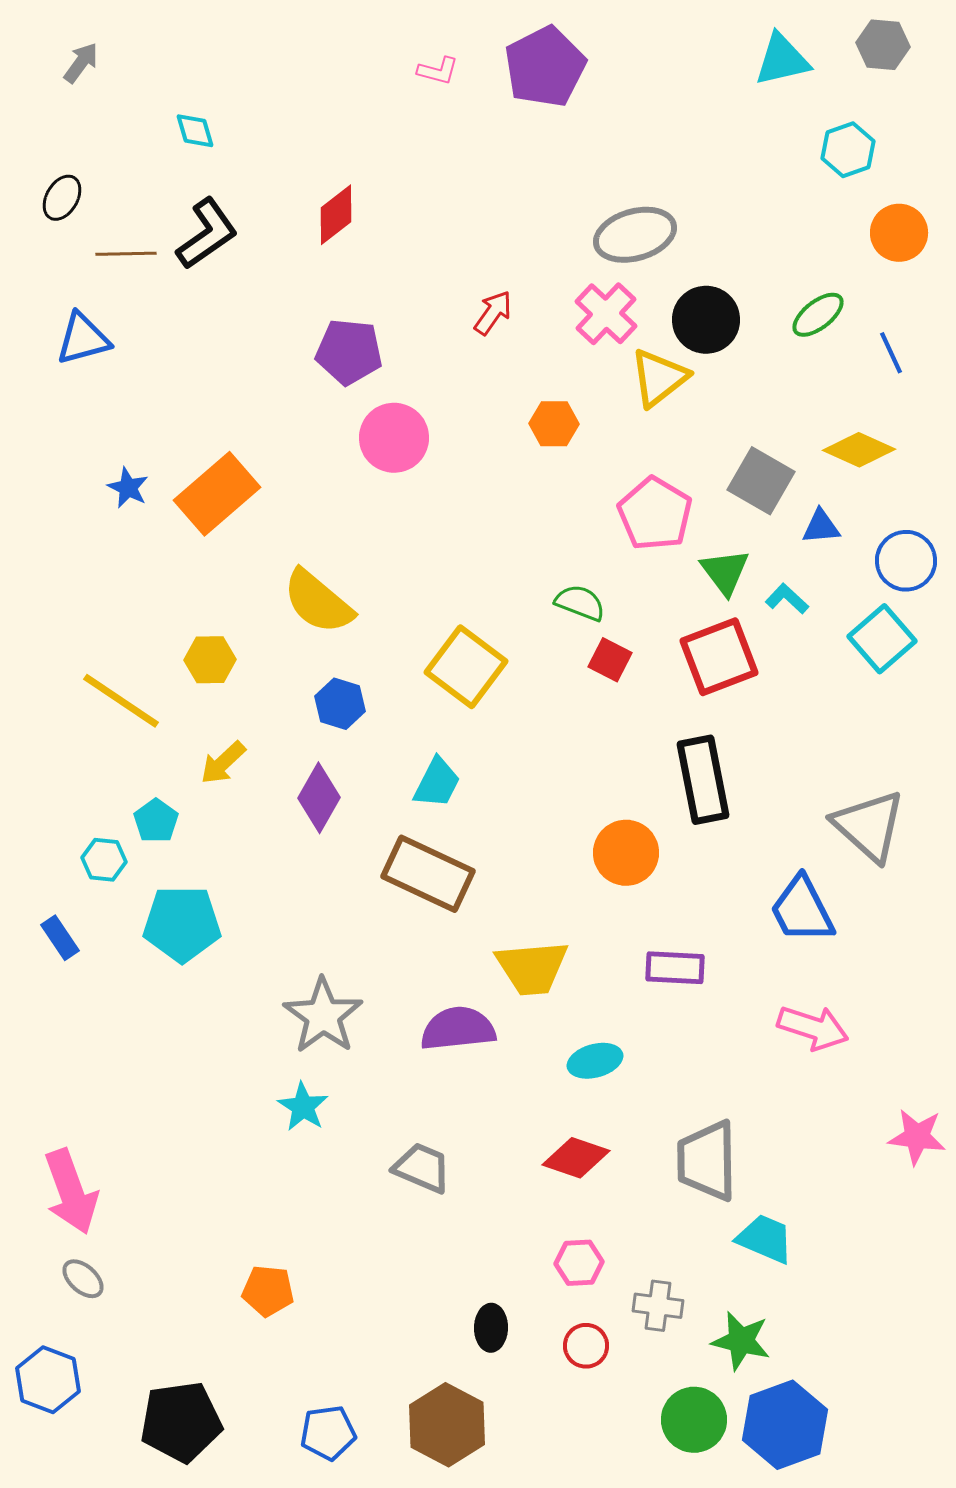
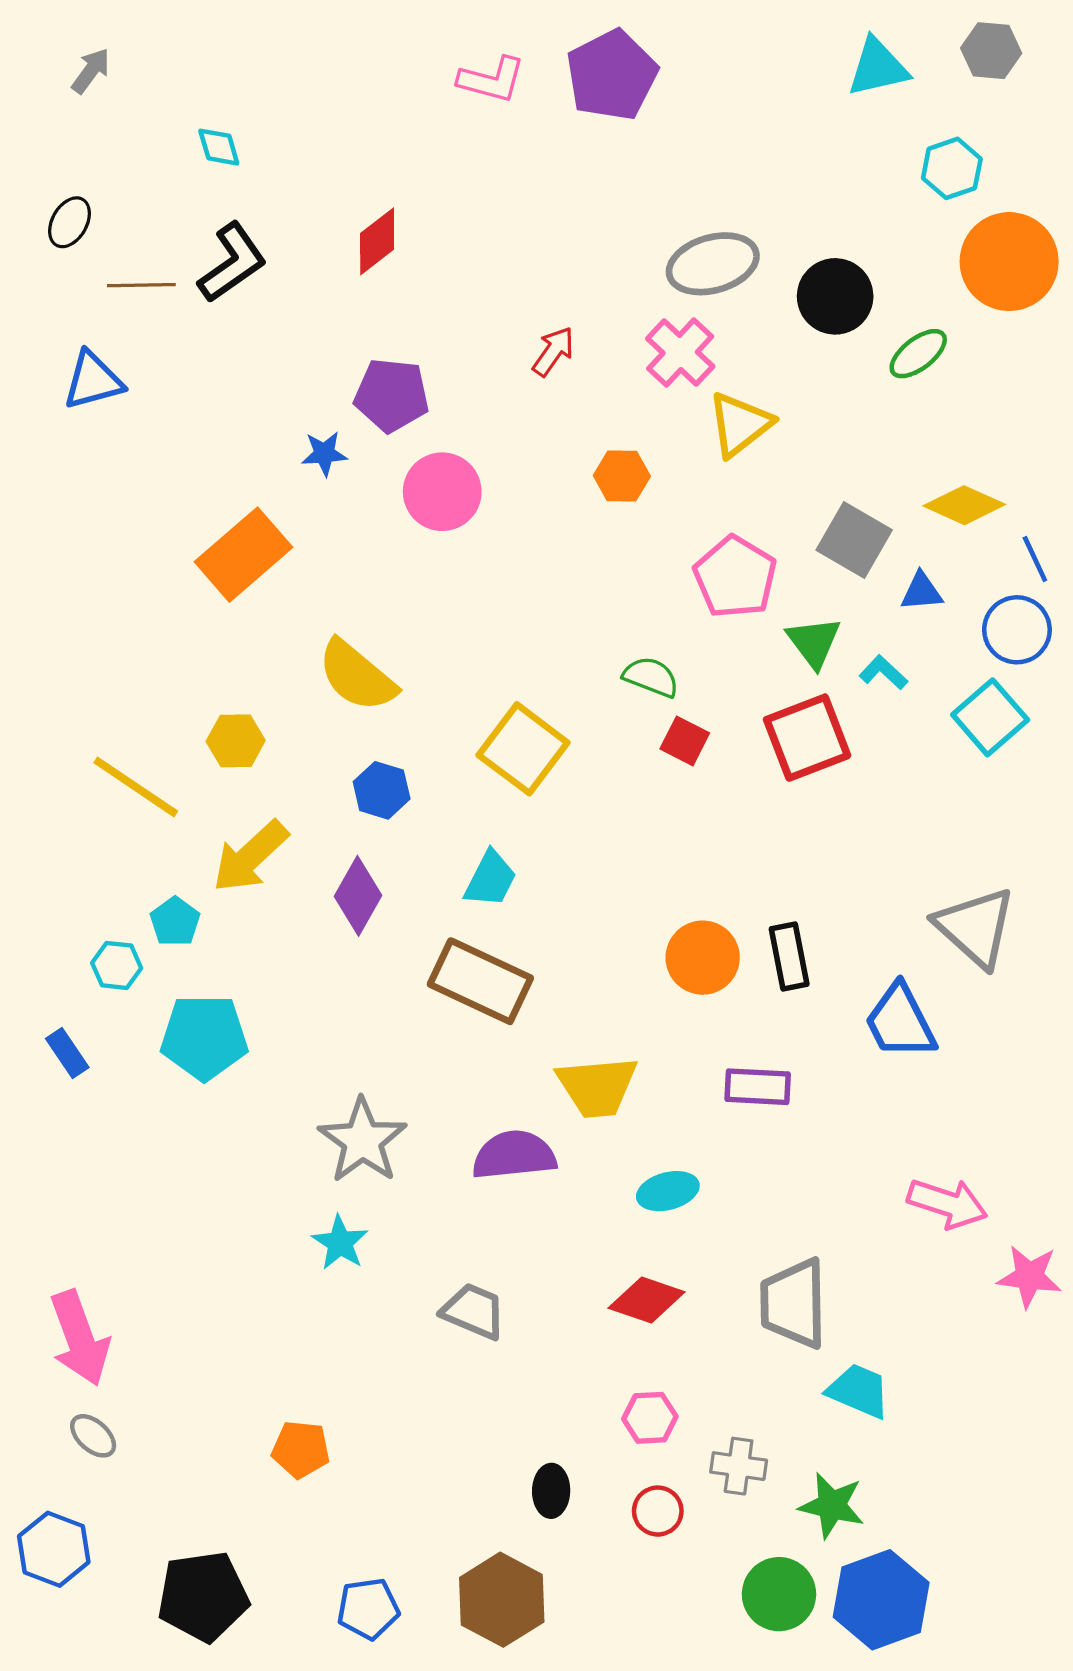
pink L-shape: (438, 71) -> (492, 80), size x1.5
orange circle: (899, 233) -> (1009, 262), size x1.5
black circle: (706, 320) -> (835, 296), moved
blue line: (891, 353) -> (1035, 559), moved
blue star: (128, 488) -> (324, 454), moved, turned -30
yellow arrow: (223, 763) -> (250, 857), size x1.5
black rectangle: (703, 780) -> (789, 956), moved, size x0.7
pink arrow: (813, 1028) -> (947, 1203), moved

